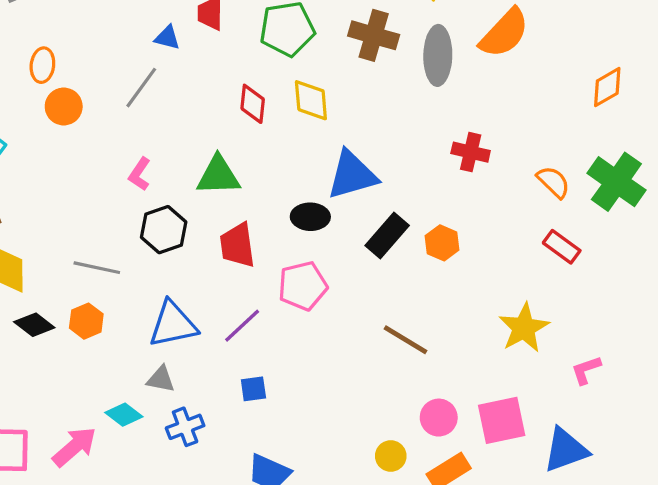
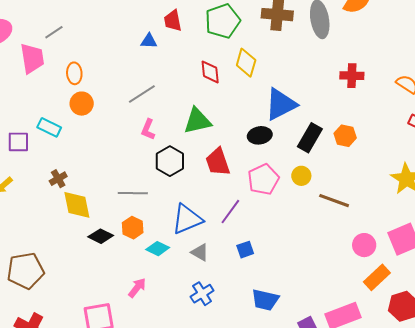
gray line: (141, 88) -> (142, 94), moved, turned 32
yellow diamond: (311, 100) -> (246, 63), turned 32
orange circle: (64, 106) -> (82, 104), moved
gray triangle: (161, 379) -> (200, 252), moved, turned 30
cyan diamond: (124, 415) -> (158, 249), moved
blue cross: (185, 427) -> (202, 294), moved
pink arrow: (74, 447) -> (137, 288), moved, size x0.7
yellow circle: (391, 456) -> (301, 176), moved

